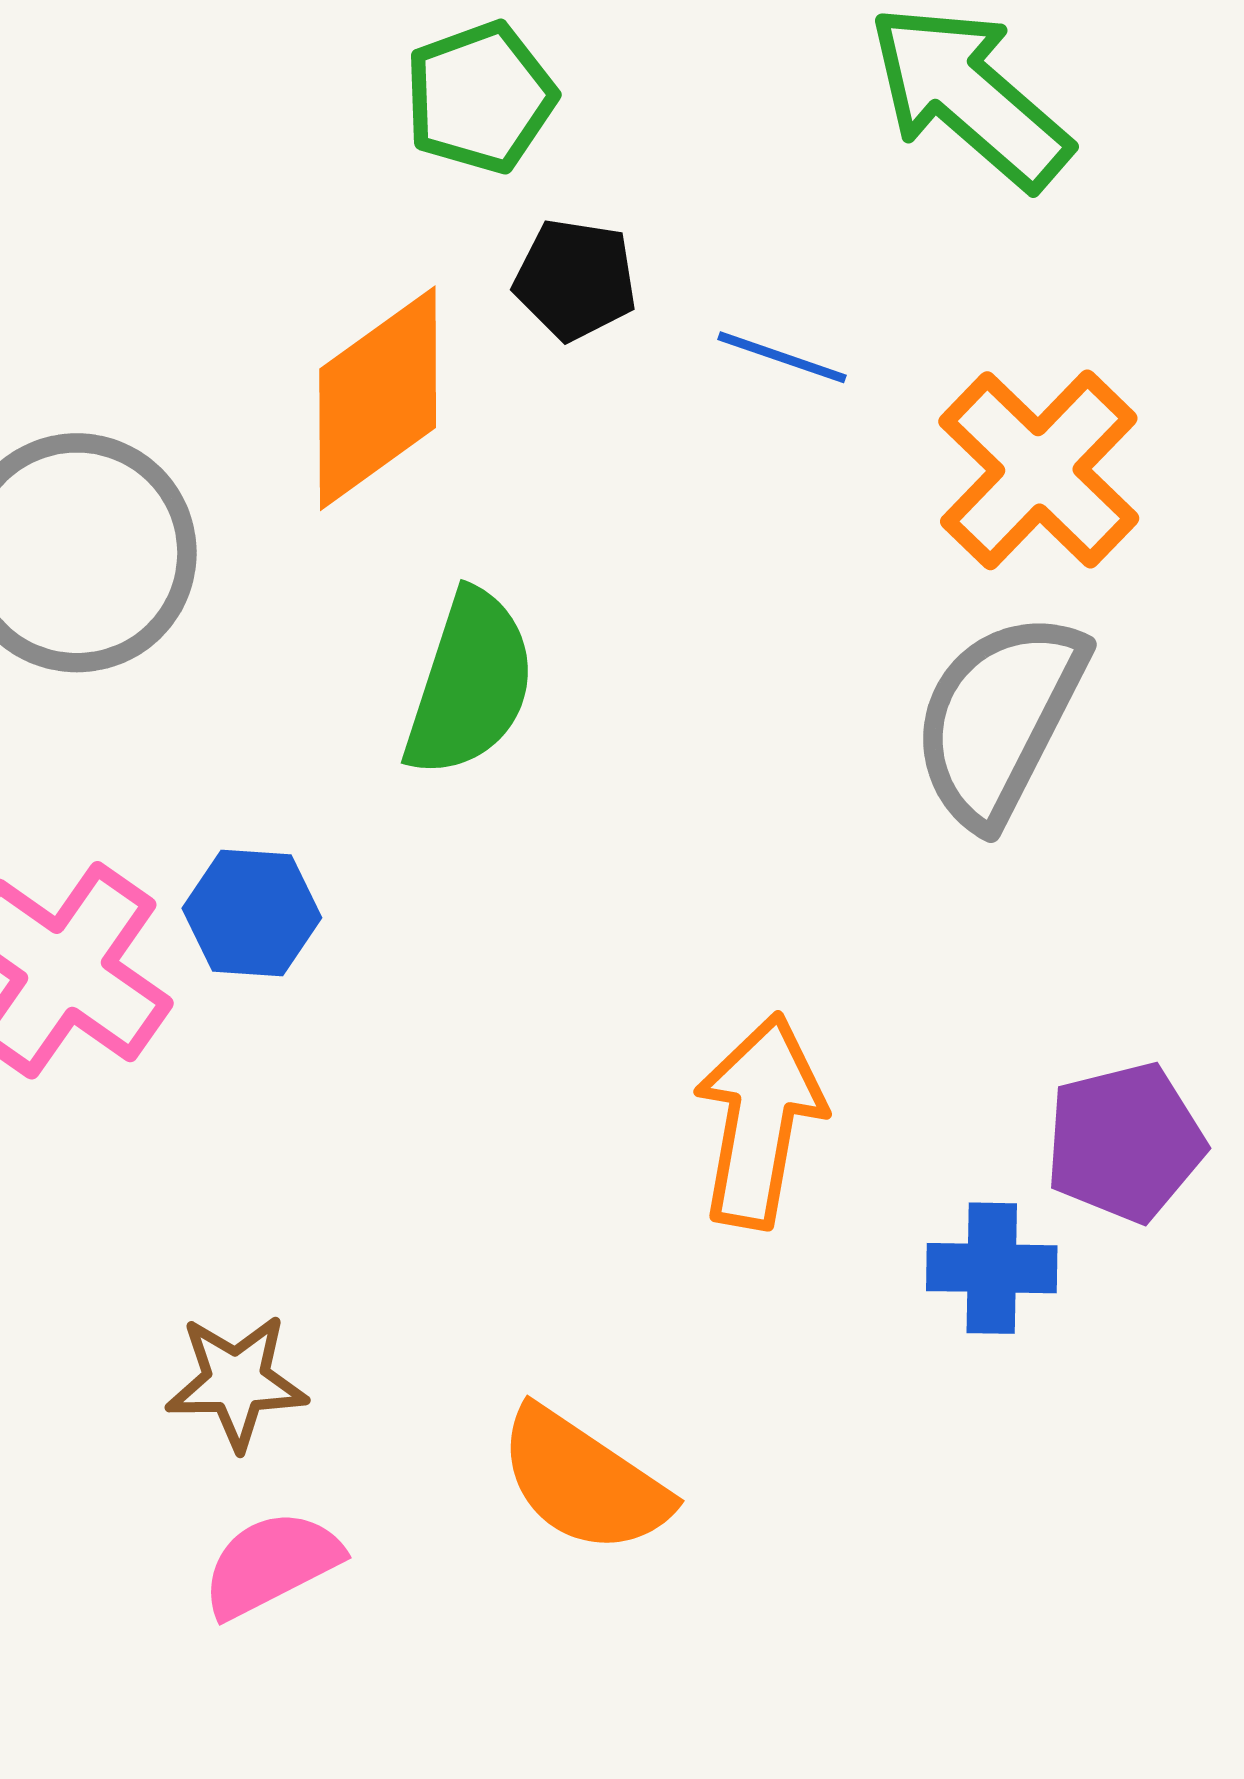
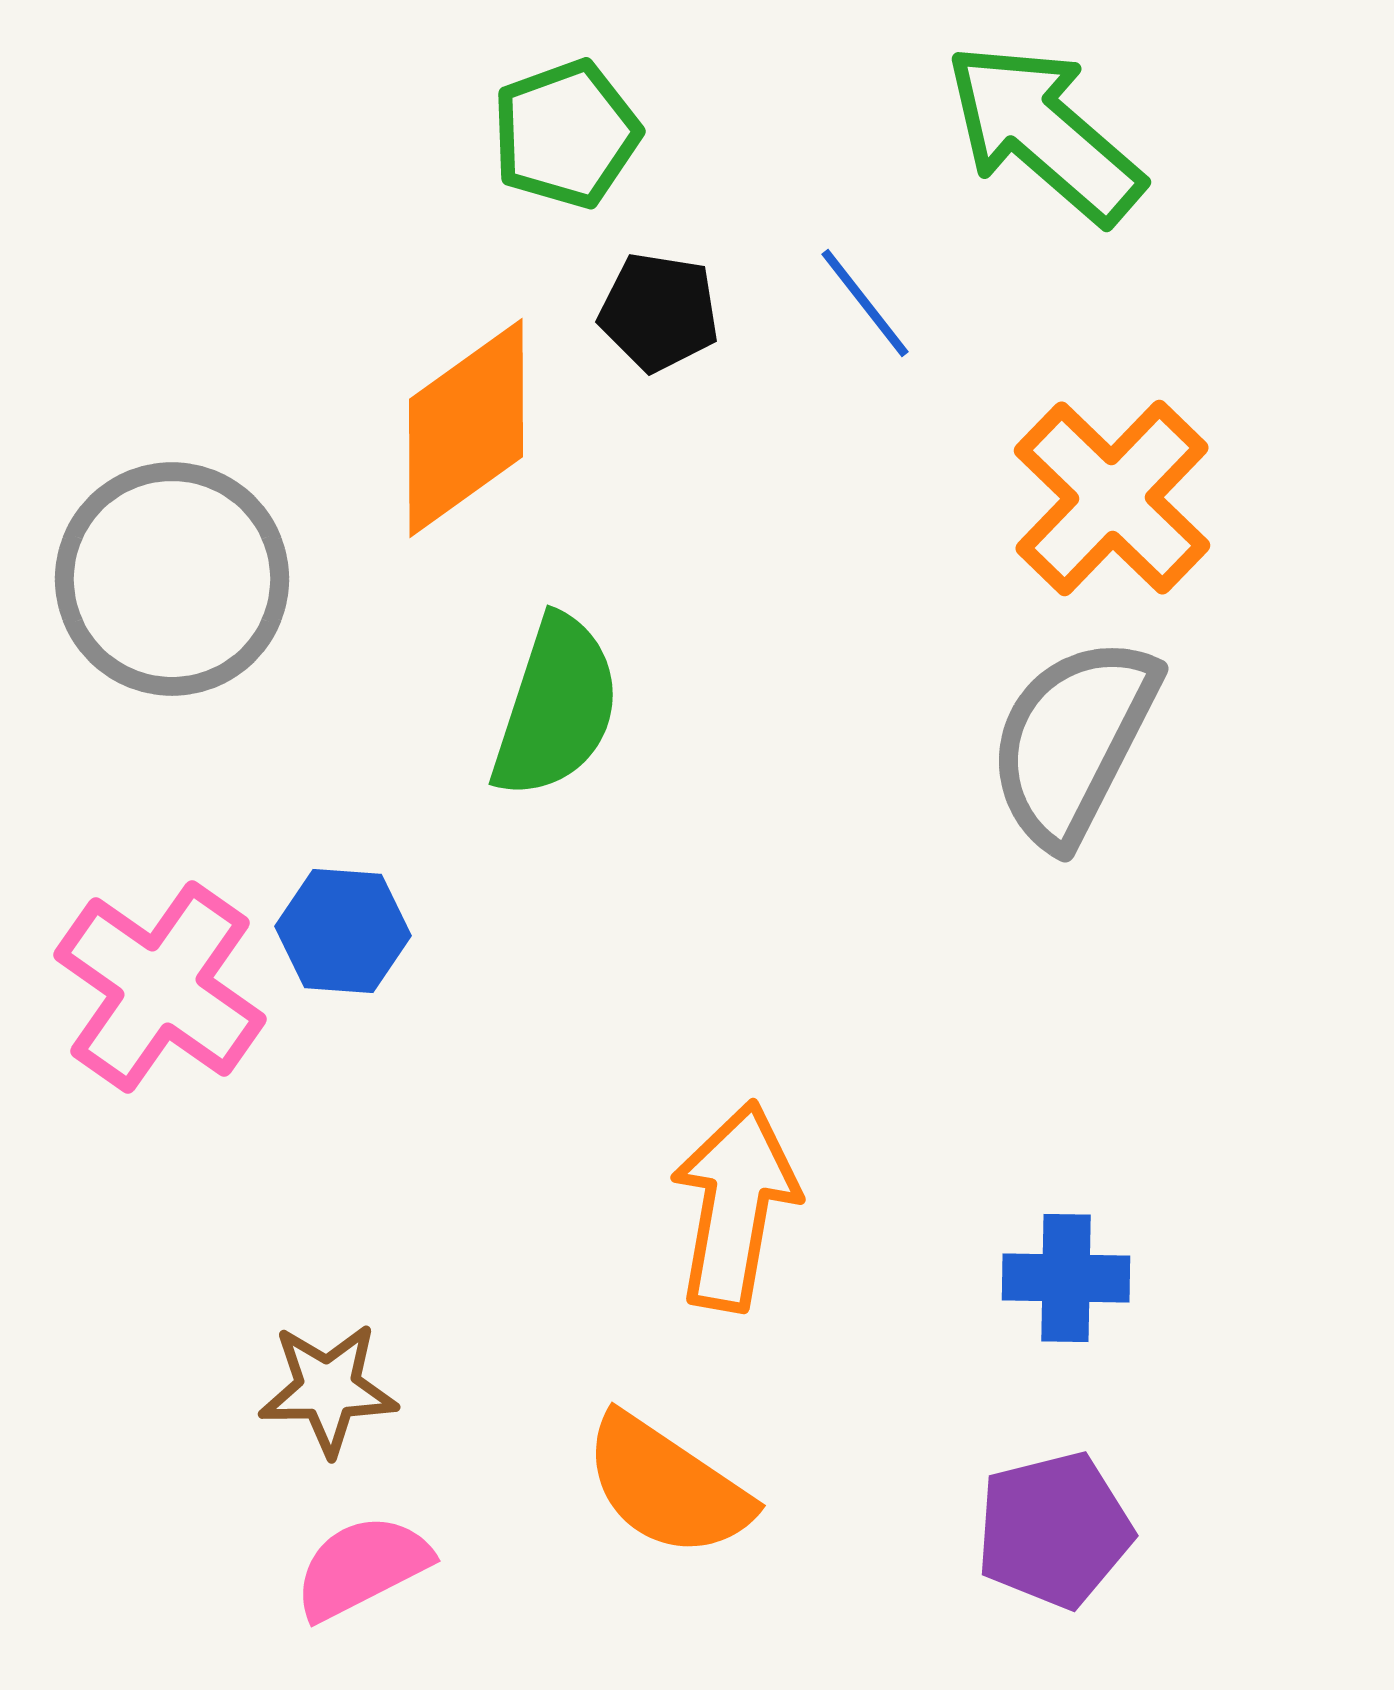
blue line: (782, 357) -> (865, 303), moved, turned 33
orange arrow: (759, 1121) -> (735, 1206), moved
purple pentagon: (1125, 1142) -> (1054, 1530), moved

